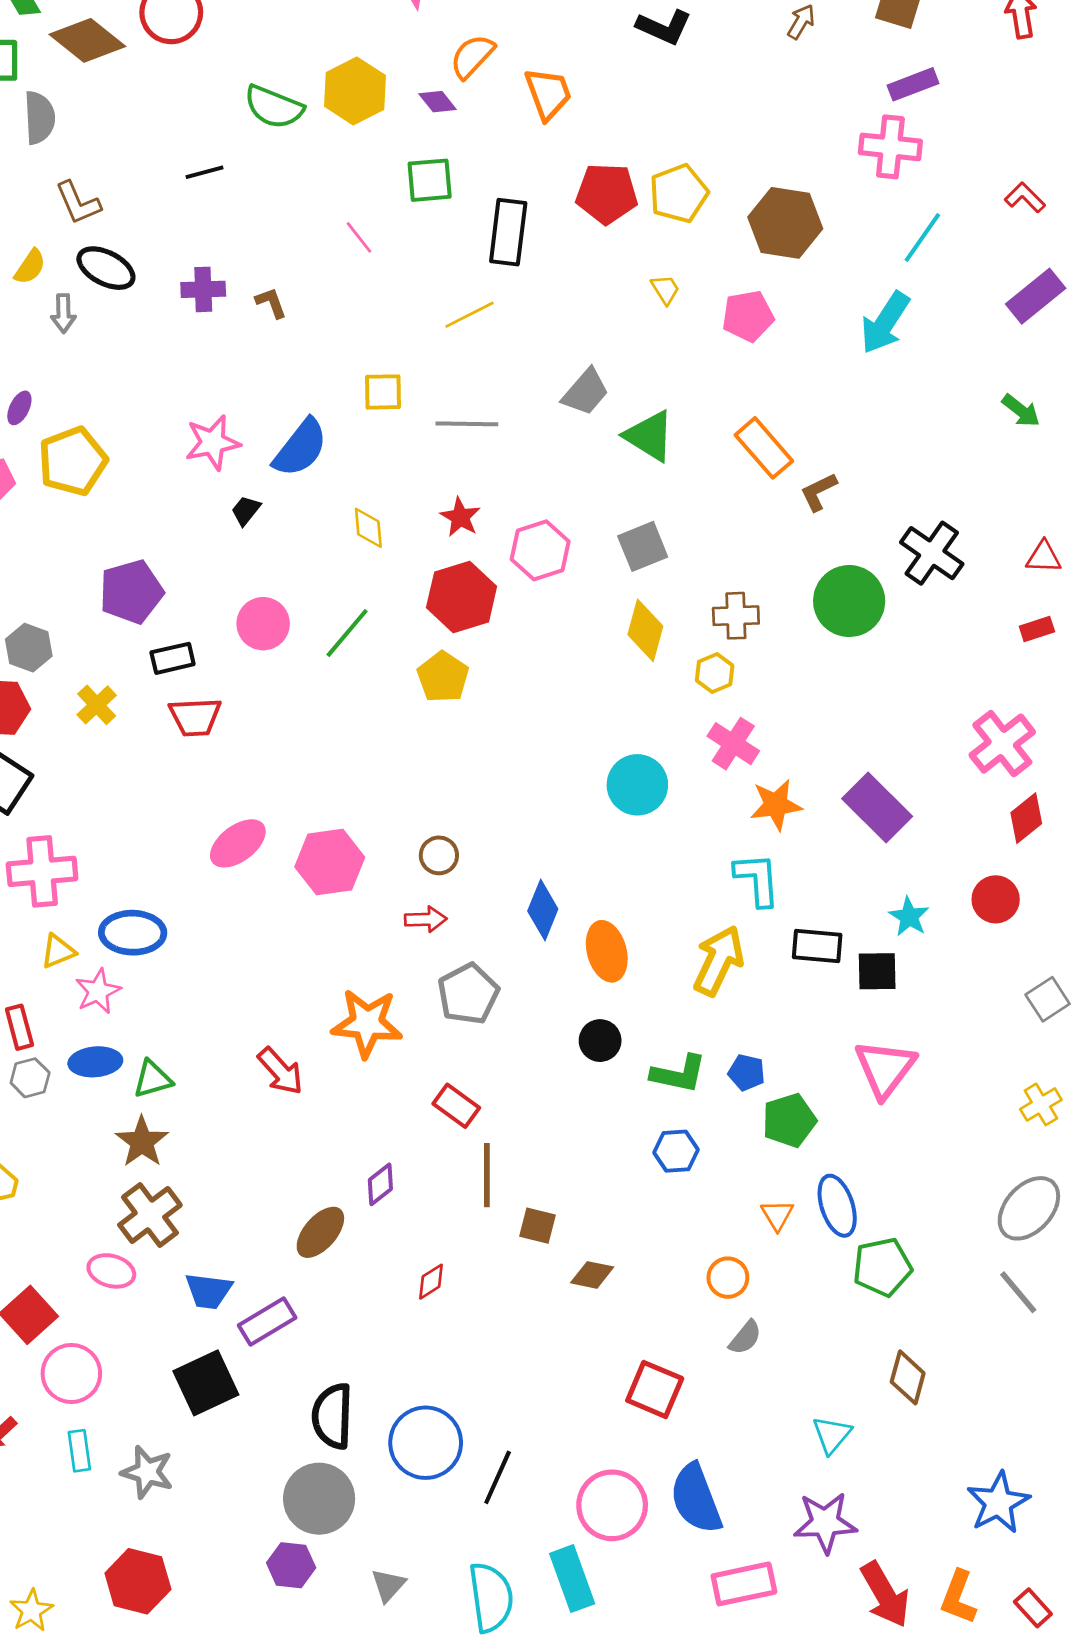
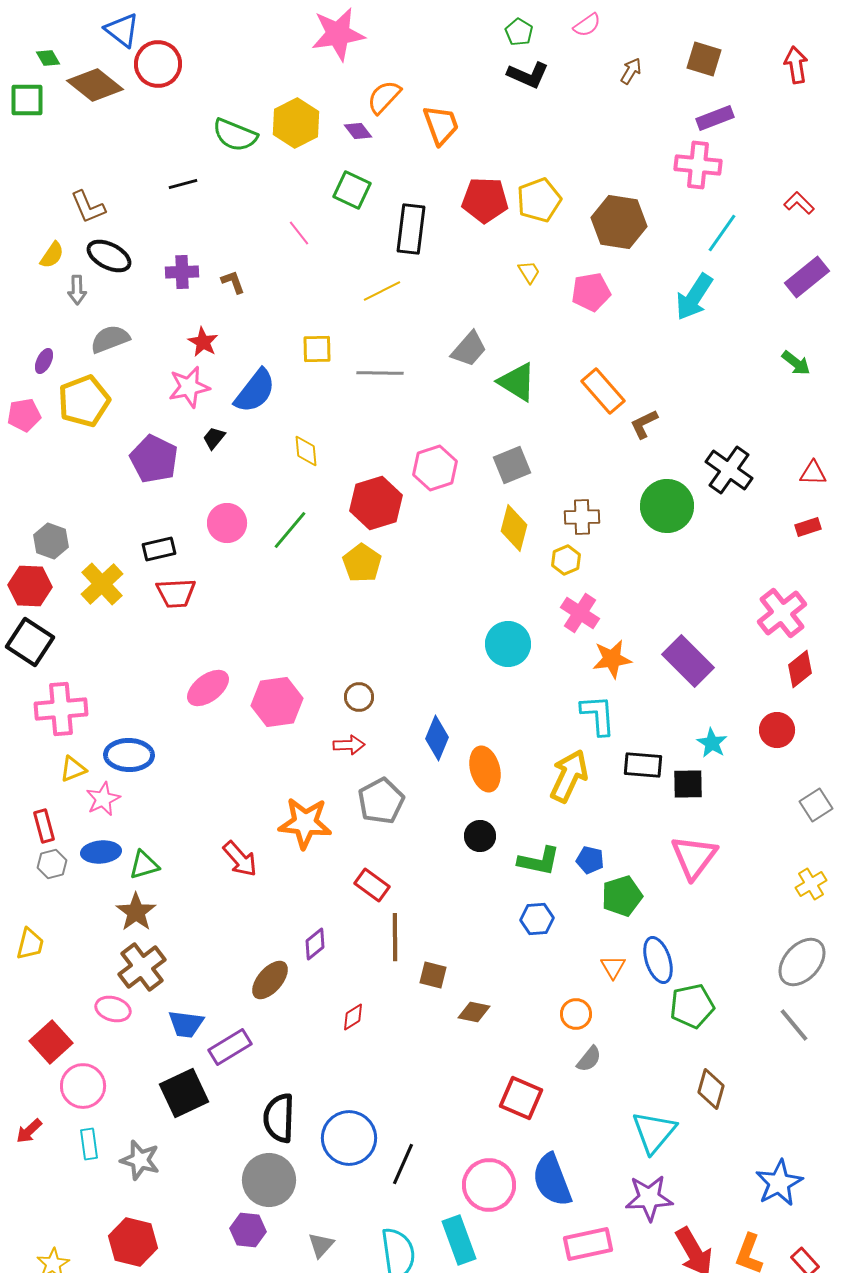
gray semicircle: (39, 118) -> (110, 339), moved, turned -108
green square: (430, 180) -> (352, 190), turned 30
red star: (460, 517) -> (203, 342), moved
purple pentagon: (131, 592) -> (154, 459), moved, turned -30
yellow cross: (97, 705) -> (102, 584), size x1.4
cyan triangle: (832, 1435) -> (654, 1132), size x1.5

